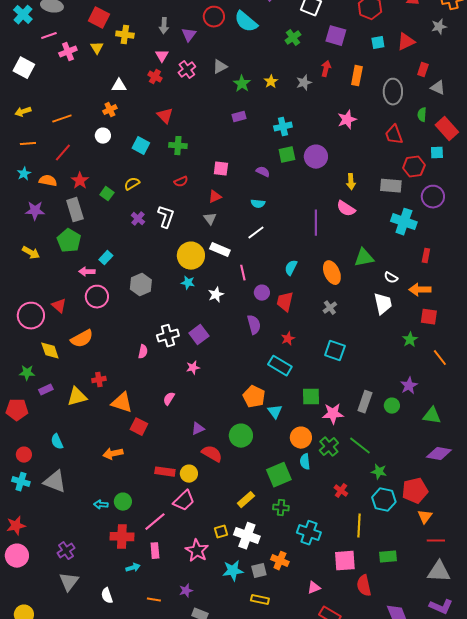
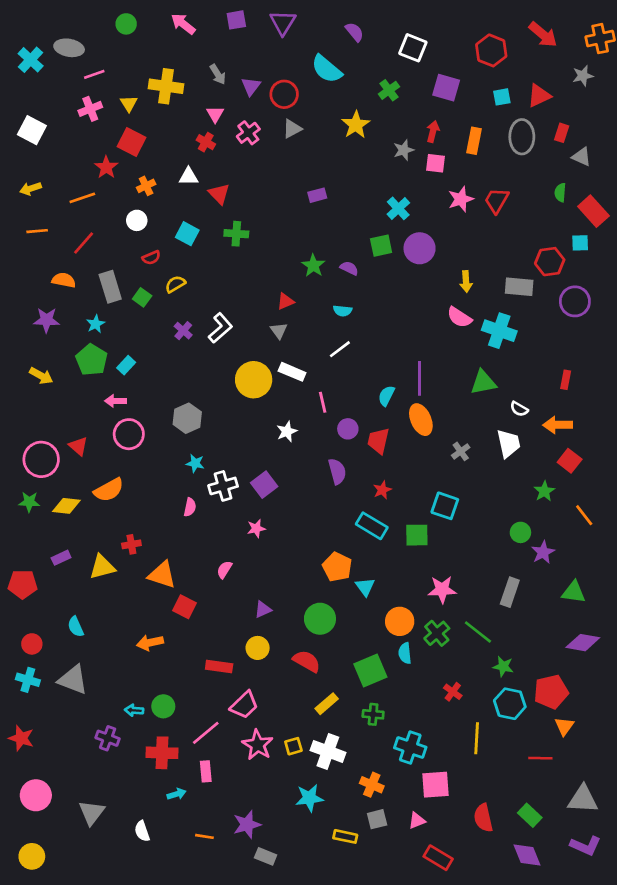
red circle: (214, 17) -> (284, 94), moved
red square: (99, 18) -> (131, 142), moved
gray arrow: (164, 26) -> (218, 74), turned -35
yellow cross: (125, 35) -> (166, 86), size x1.4
pink line: (49, 36) -> (94, 74), moved
yellow star: (271, 82) -> (356, 125), moved, size x1.5
green star: (242, 84) -> (313, 266), moved
white triangle: (119, 86) -> (189, 177), moved
gray ellipse: (393, 92) -> (522, 137), moved
cyan cross: (283, 127) -> (398, 208), moved, turned -30
red trapezoid: (394, 135) -> (497, 200), moved, turned 50
pink square: (221, 169) -> (435, 163), moved
cyan star: (24, 174) -> (96, 324), moved
red star: (80, 181) -> (106, 167), moved
red semicircle: (181, 182) -> (151, 258), moved
gray rectangle: (75, 210) -> (110, 287), moved
white L-shape: (166, 217) -> (220, 328), turned 30
cyan cross: (404, 222) -> (499, 331), moved
purple line: (316, 223) -> (420, 378), moved
cyan rectangle: (106, 258) -> (126, 365), moved
orange ellipse: (332, 273) -> (421, 420), moved
cyan star: (188, 283) -> (195, 463), moved
gray cross: (330, 308) -> (461, 451), moved
red square: (429, 317) -> (570, 461), turned 30
yellow diamond: (50, 351) -> (66, 506), turned -65
green star: (27, 373) -> (29, 502), moved
green square: (311, 397) -> (417, 535), moved
gray rectangle: (365, 402) -> (510, 592), moved
green circle: (392, 406) -> (520, 532), moved
red semicircle: (212, 454) -> (307, 661), moved
yellow circle: (189, 474) -> (258, 648), moved
red star: (16, 526) -> (21, 738), turned 30
red line: (436, 541) -> (540, 758), moved
purple cross: (66, 551) -> (108, 738), moved, turned -36
pink star: (197, 551) -> (258, 745), moved
pink circle: (17, 556) -> (36, 795), moved
green rectangle: (388, 557) -> (530, 815), moved, turned 48
pink square: (345, 561) -> (435, 785), moved
gray square: (259, 571) -> (377, 819), moved
purple star: (186, 591) -> (247, 825), size x1.5

